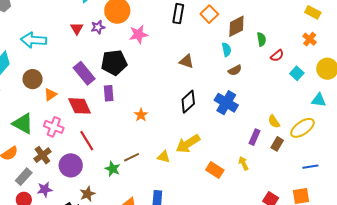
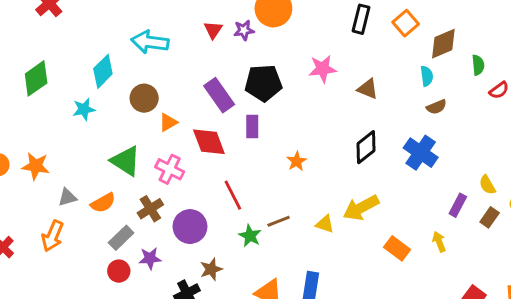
pink star: (138, 34) -> (323, 69), moved
red line: (87, 141) -> (233, 195), moved

